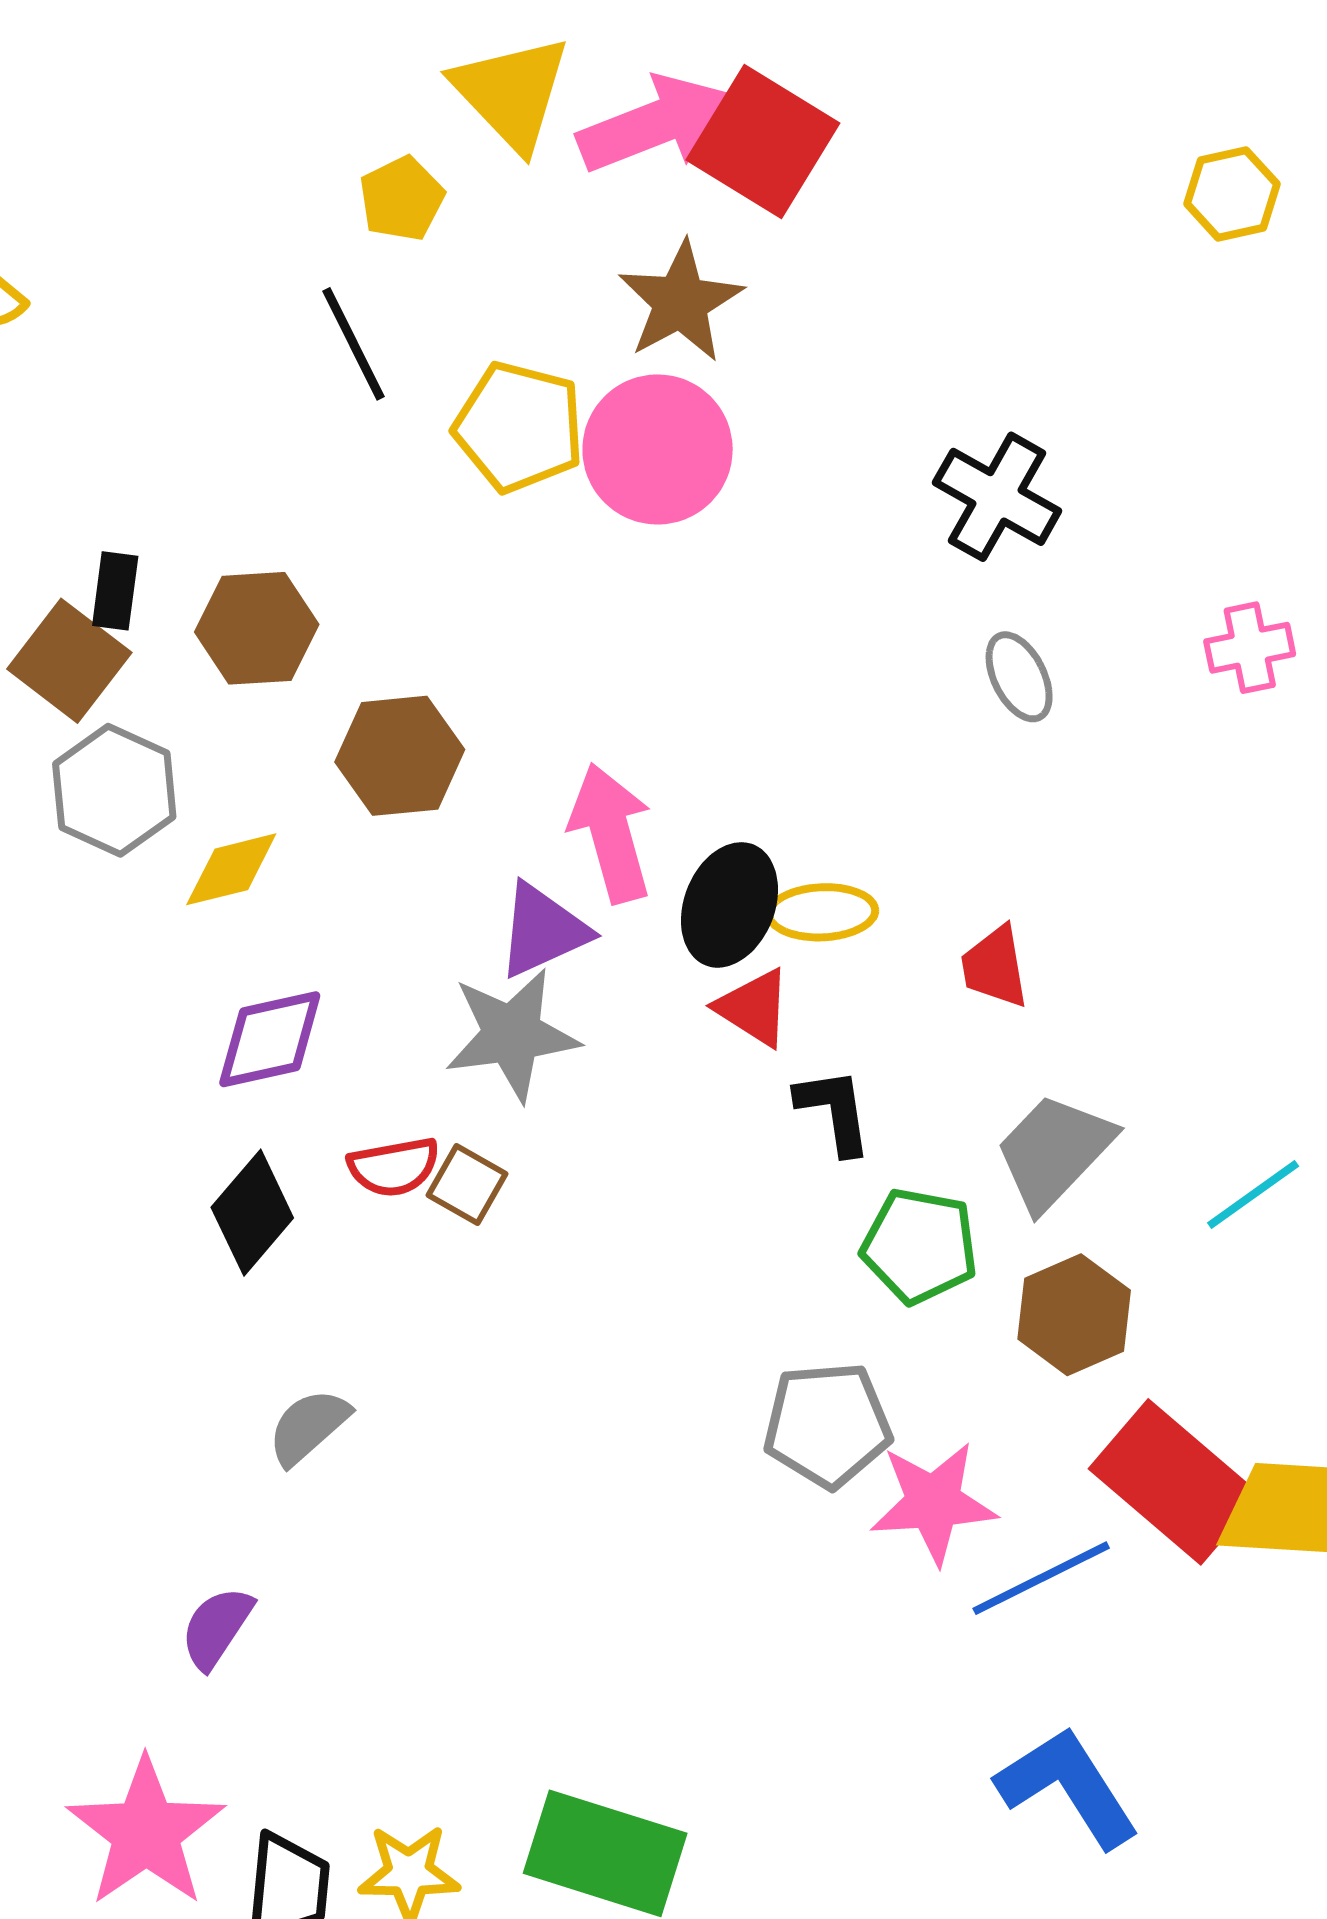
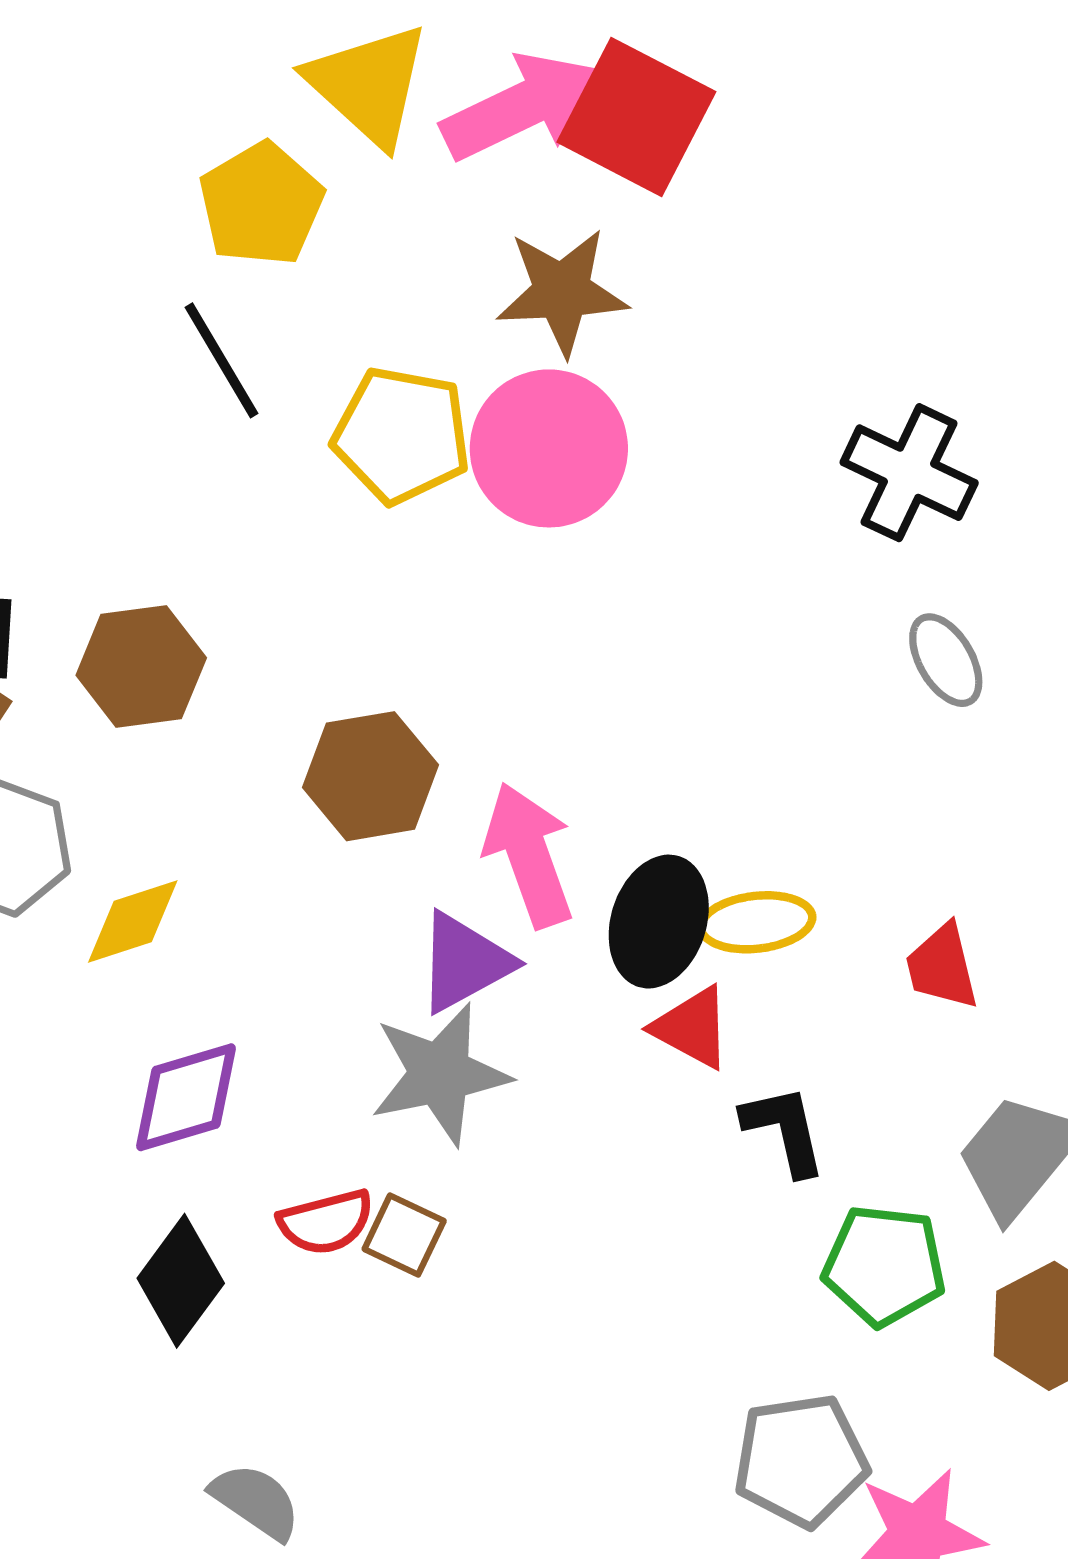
yellow pentagon: (402, 199) -> (261, 204), size x1.4
brown star: (681, 302) -> (562, 292), turned 30
brown hexagon: (400, 756) -> (370, 776), moved
gray semicircle: (309, 1427) -> (256, 1501), turned 80

